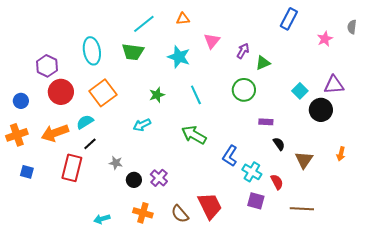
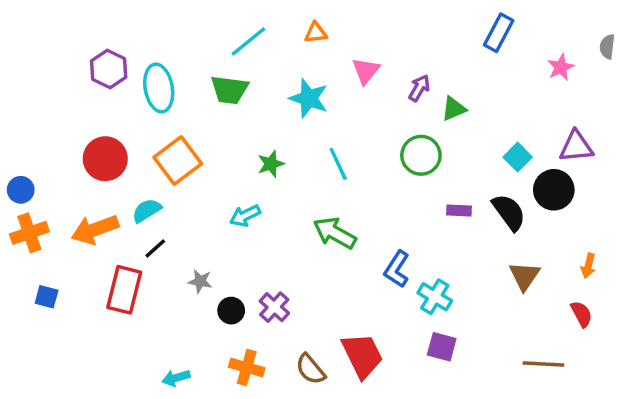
purple hexagon: (47, 66) -> (109, 69), moved
blue circle: (21, 101) -> (21, 190), moved
black semicircle: (279, 144) -> (509, 212), moved, size x1.6
red semicircle: (277, 182) -> (581, 314), moved
brown line: (302, 209) -> (543, 364), moved

